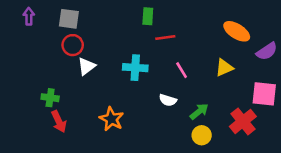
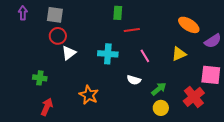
red arrow: (59, 121) -> (47, 107), moved, turned -132

